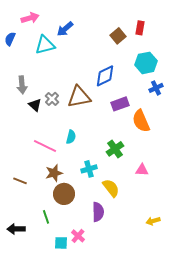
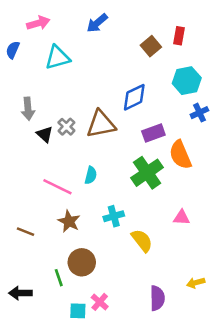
blue arrow: (65, 29) -> (97, 23), moved
green cross: (115, 149) -> (147, 173), moved, size x1.4
brown star: (54, 173) -> (69, 221), turned -30
brown circle: (64, 194) -> (82, 262), moved
purple semicircle: (98, 212) -> (157, 298), moved

